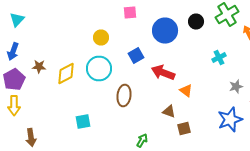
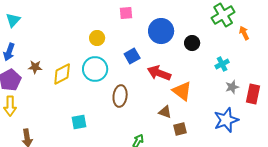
black circle: (196, 22) -> (192, 43), moved
cyan cross: (219, 58) -> (222, 64), moved
orange triangle: (186, 90) -> (182, 91), size x1.5

